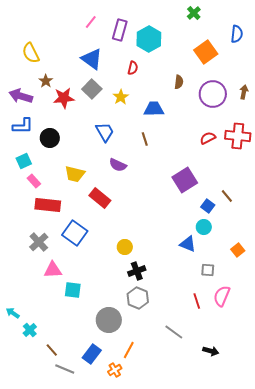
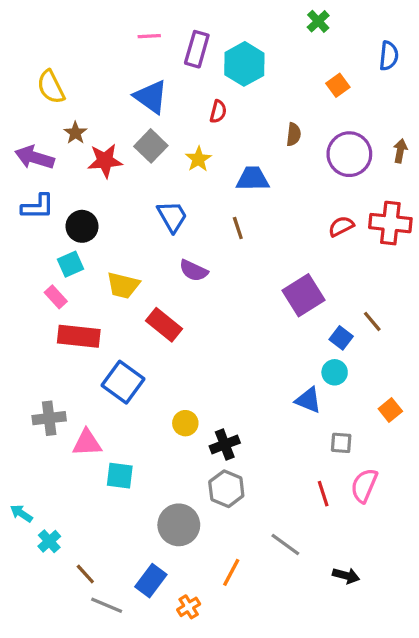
pink line: (91, 22) -> (149, 36), turned 48
orange square: (206, 52) -> (338, 85), size x0.6
cyan square: (24, 161) -> (71, 264), moved
gray cross: (39, 242) -> (49, 418), moved, turned 36
yellow circle: (125, 247) -> (185, 423), moved
orange line: (129, 350) -> (231, 572), moved

